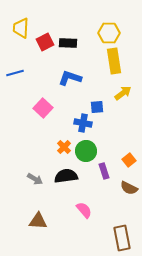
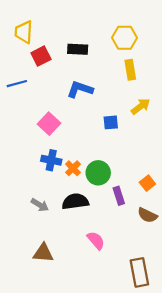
red square: (45, 42) -> (41, 56), moved
yellow rectangle: (114, 61) -> (130, 70), size x0.7
blue cross: (83, 123) -> (51, 160), moved

